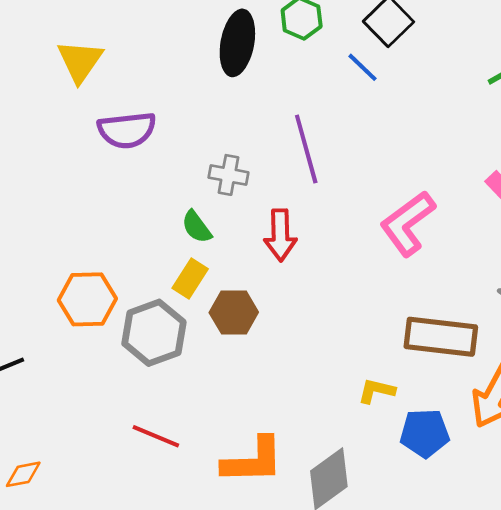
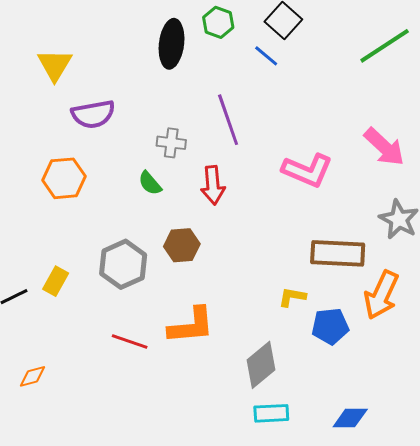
pink L-shape: (408, 223) -> (307, 170), turned -117
yellow rectangle: (190, 279) -> (56, 281), moved
orange hexagon: (87, 299) -> (64, 178), moved
orange L-shape: (253, 461) -> (191, 326), moved

